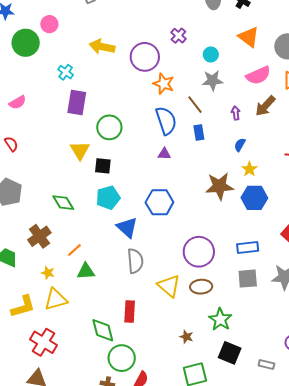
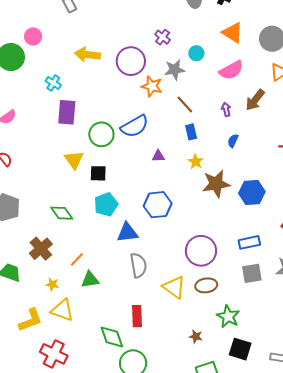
pink semicircle: (258, 75) -> (231, 70), moved
gray star: (212, 80) -> (175, 70), moved
blue semicircle: (166, 121) -> (135, 126), moved, turned 84
yellow star: (249, 169) -> (196, 162), moved
blue triangle: (127, 227) -> (127, 233), turned -45
yellow triangle: (56, 299) -> (62, 310), turned 40

